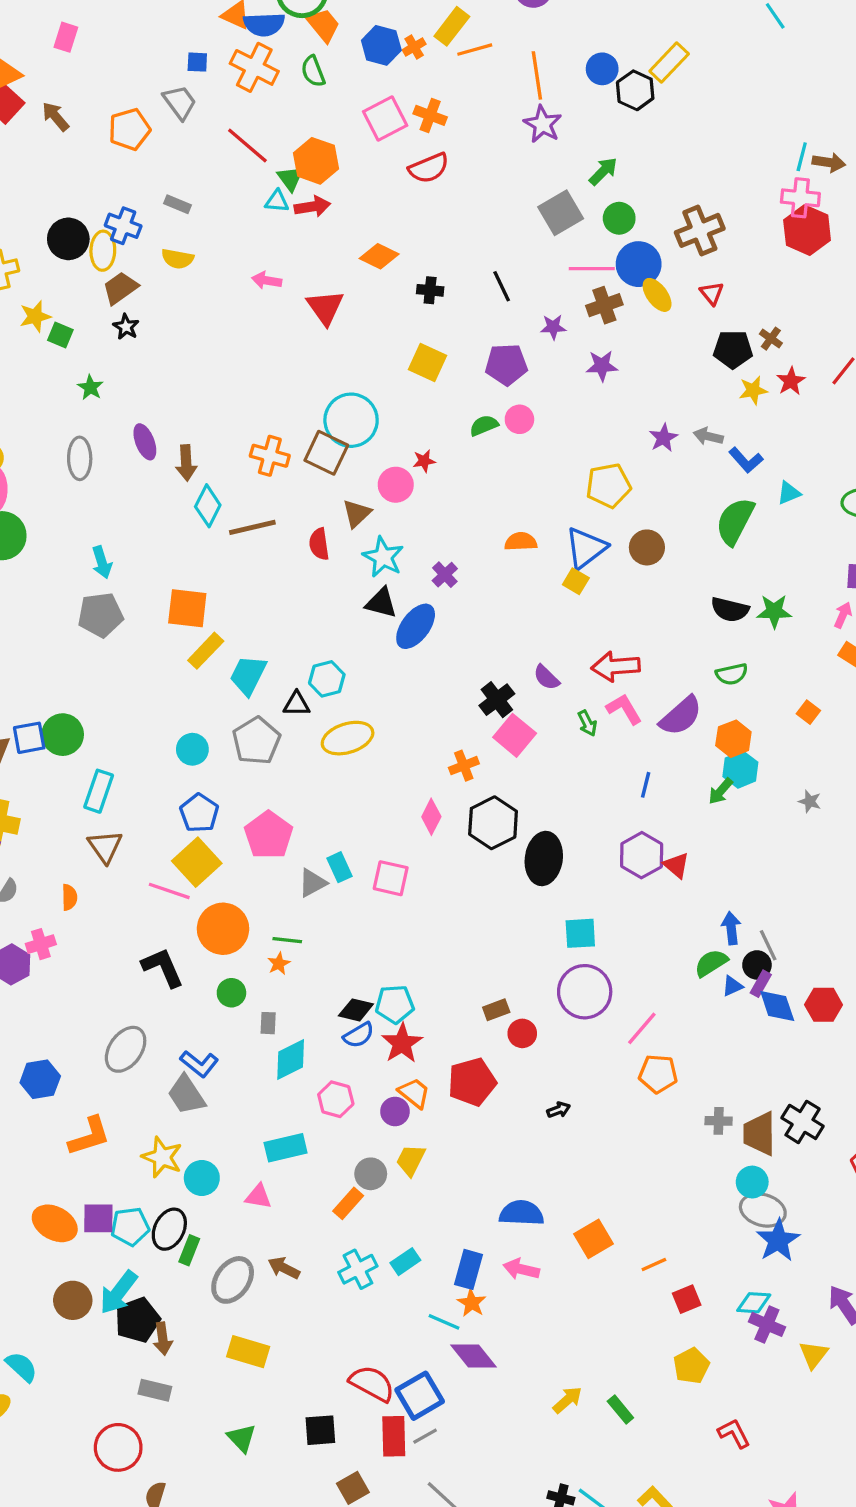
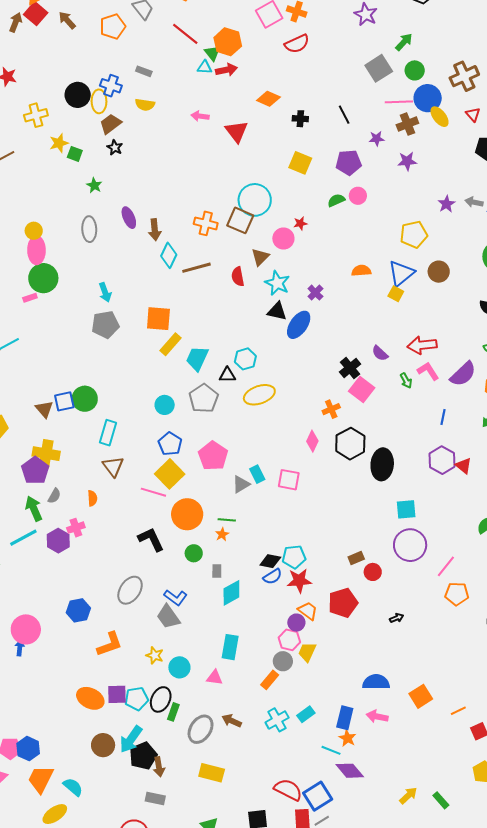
red star: (402, 1043) -> (299, 581), turned 30
pink hexagon: (336, 1099) -> (289, 640), moved
cyan rectangle: (286, 1148) -> (230, 647), turned -65
yellow star: (162, 1157) -> (155, 655), size x0.7

